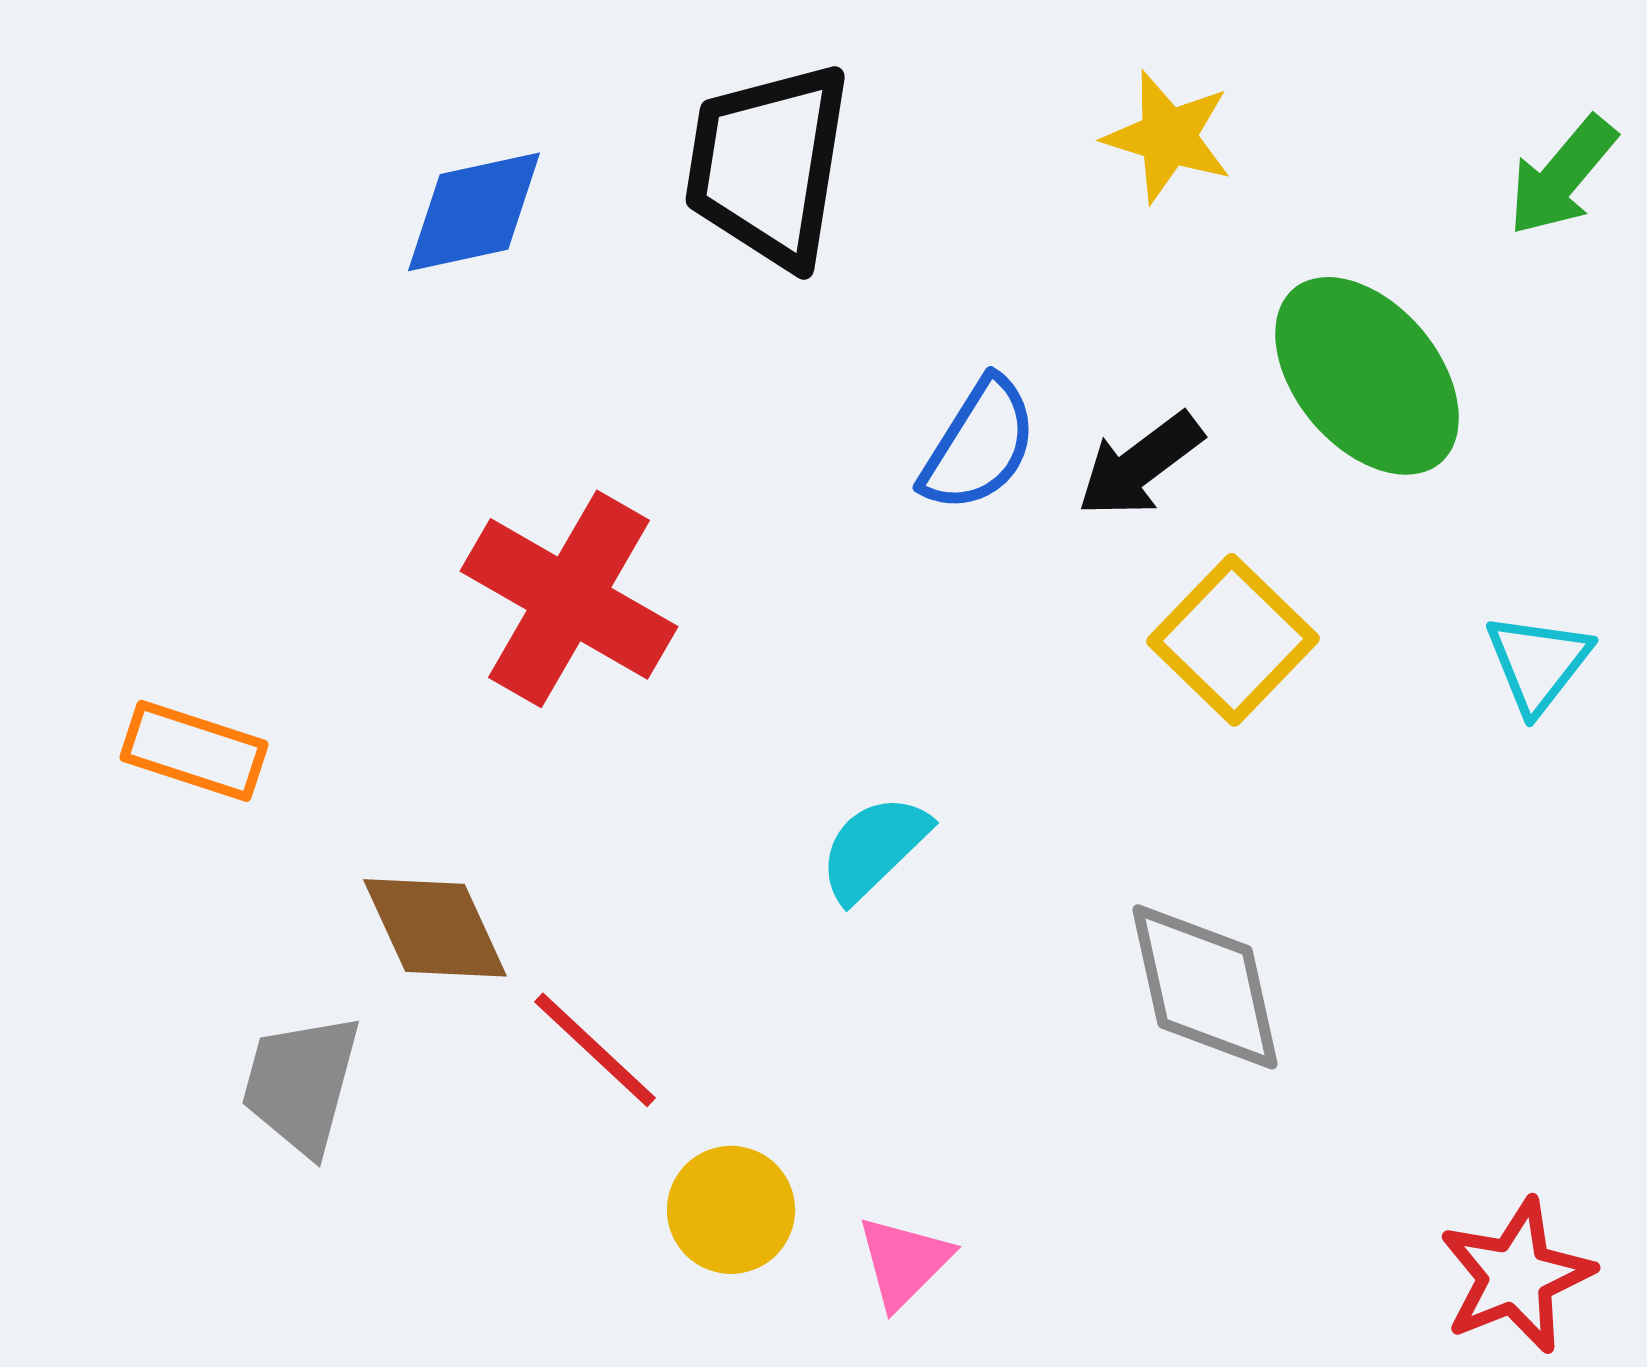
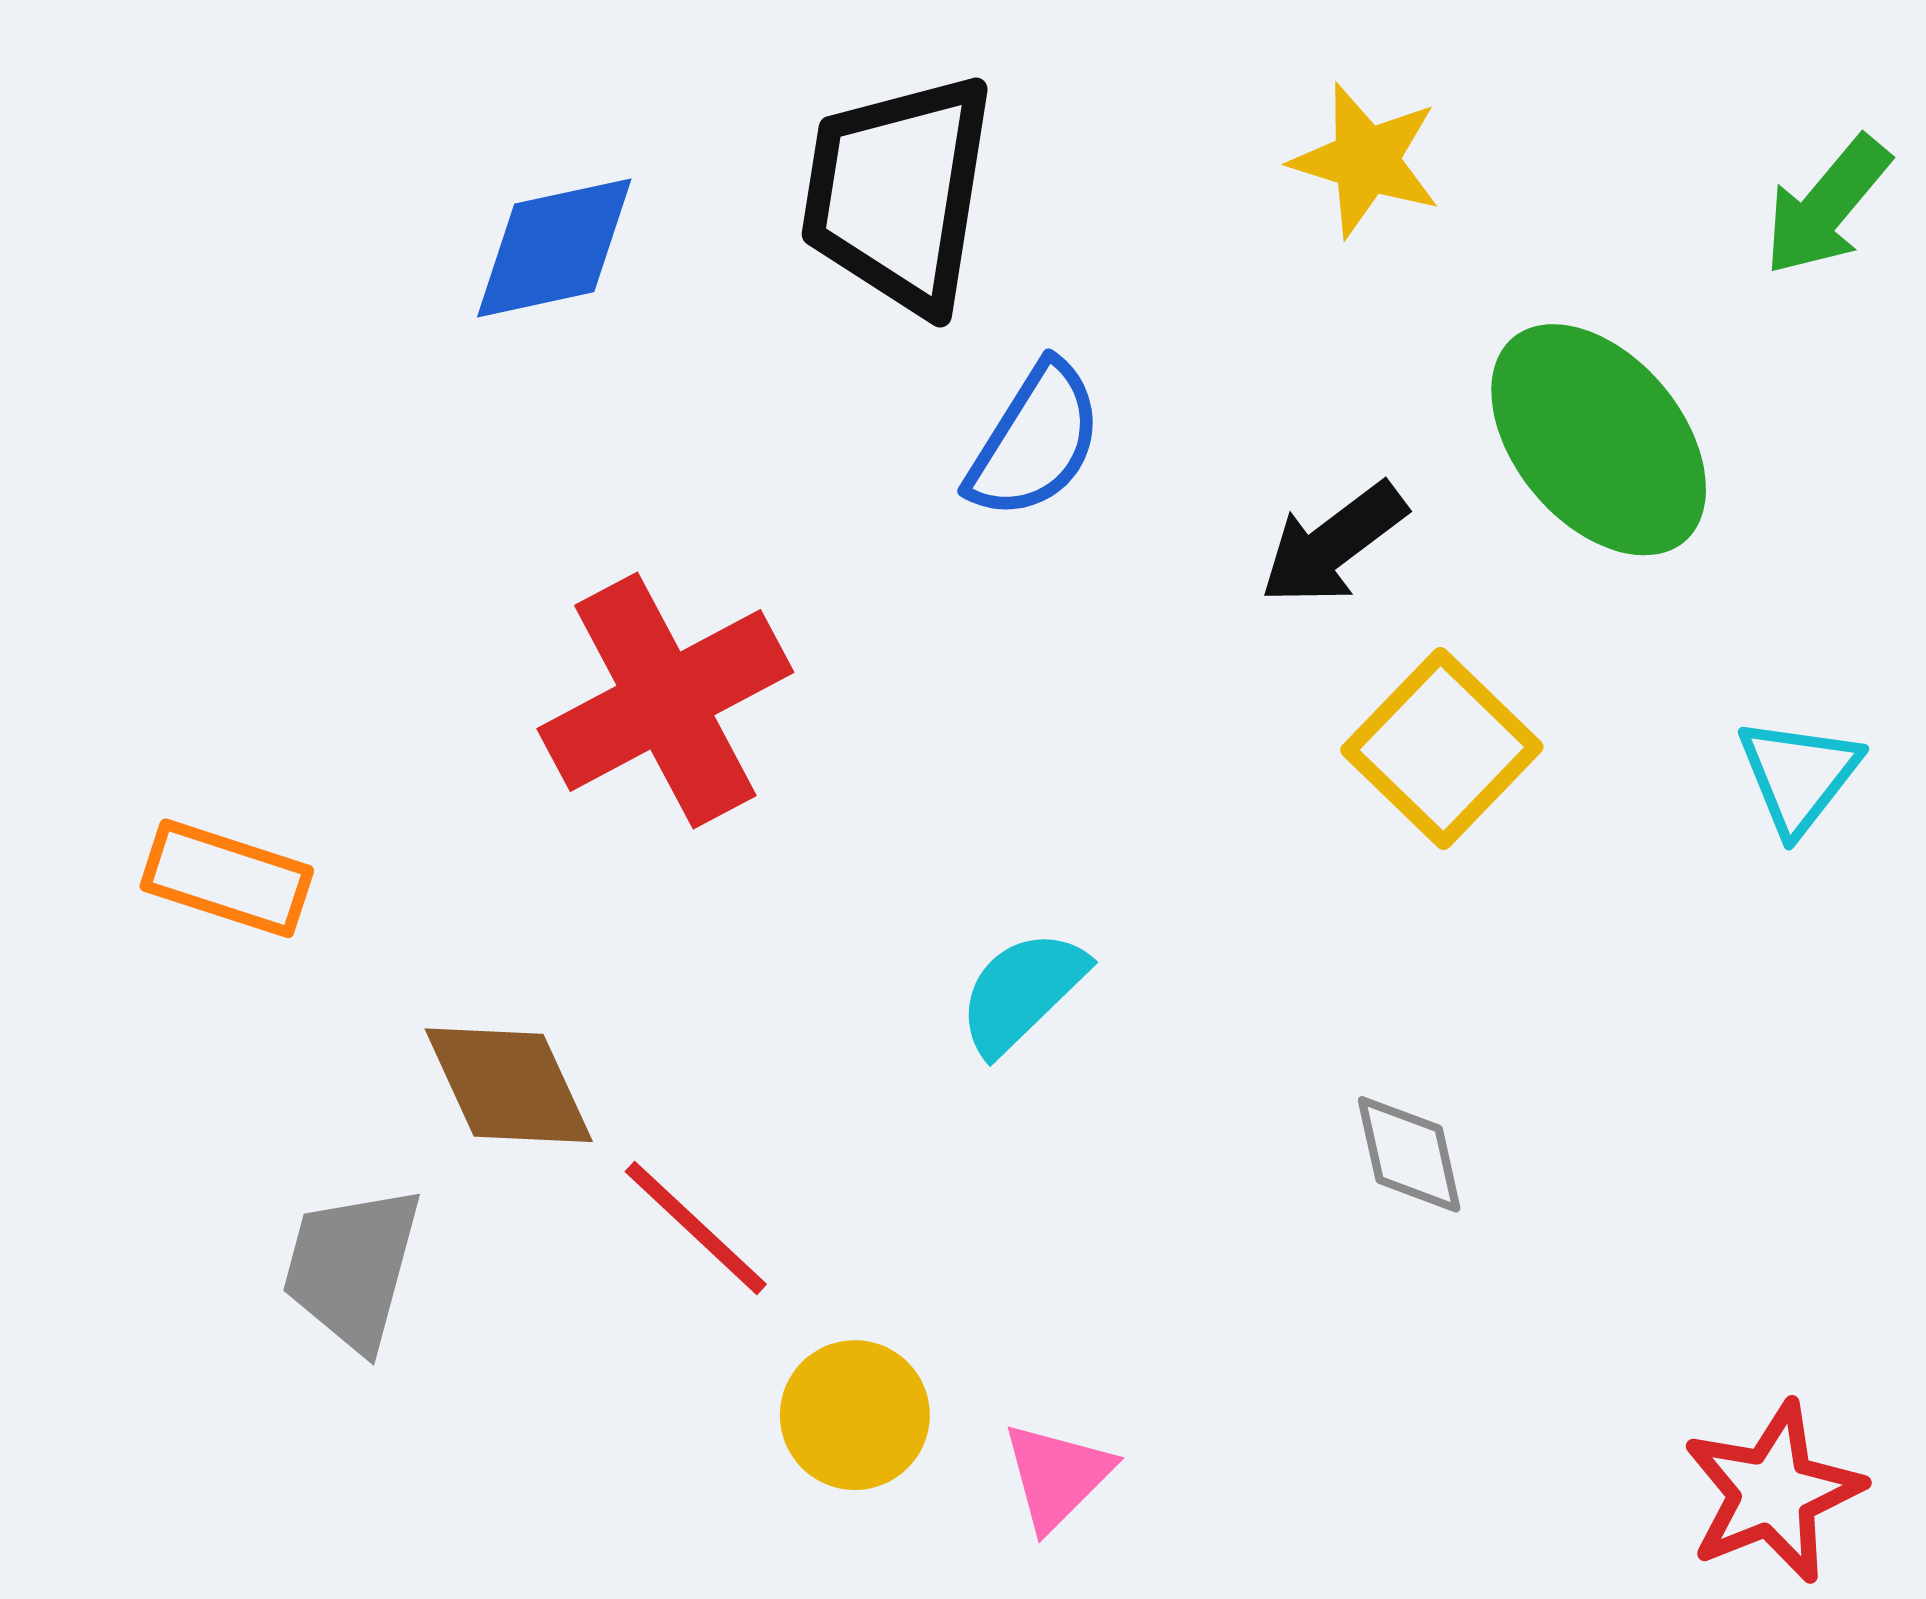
blue semicircle: (979, 445) -> (1035, 441), moved
red cross: (569, 599) -> (665, 701), turned 32
gray diamond: (1205, 987) -> (1409, 1154), size x0.6

